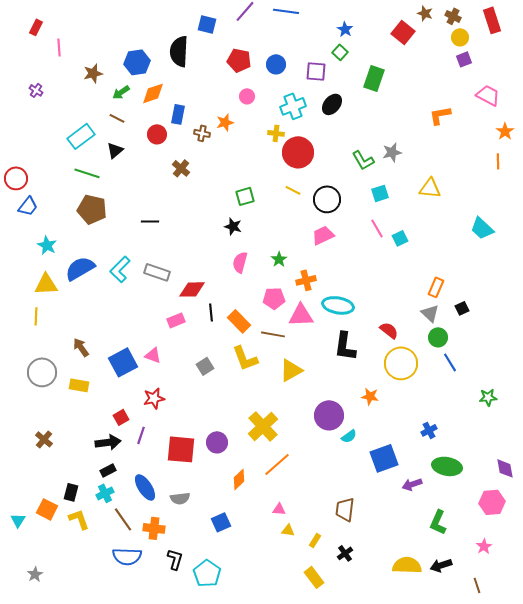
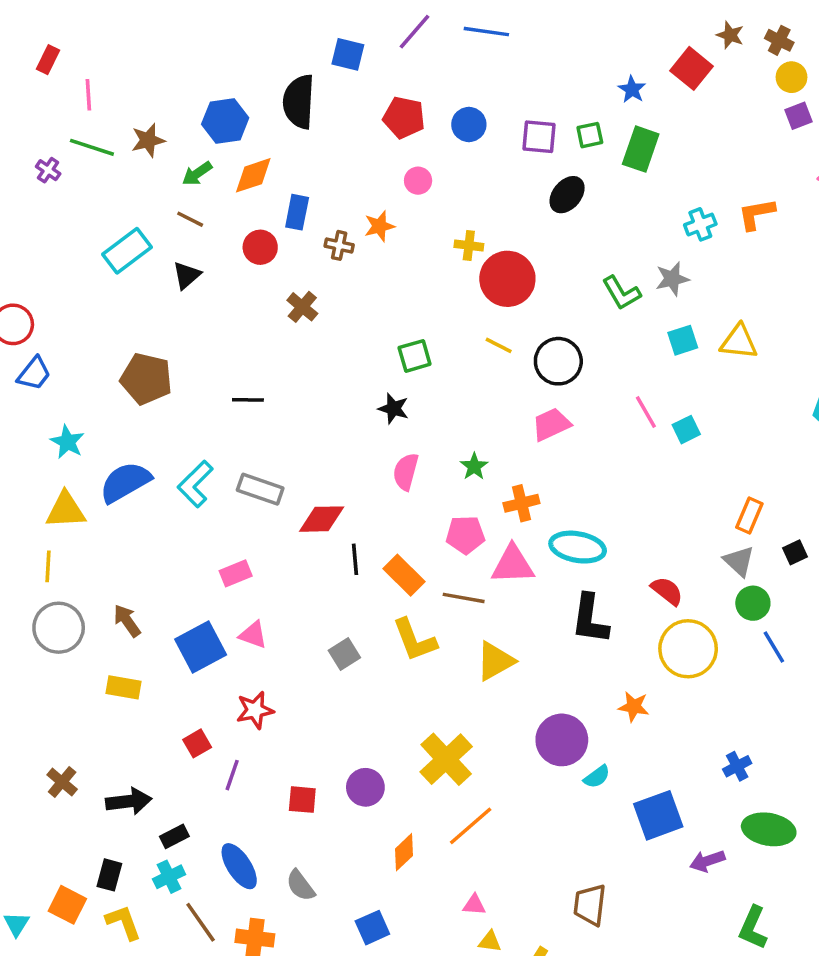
blue star: (345, 29) -> (632, 89), moved
green square: (340, 52) -> (590, 135), moved, turned 35
cyan cross: (293, 106) -> (700, 224), moved, size x0.7
green line: (87, 173) -> (92, 147), moved
cyan square: (380, 193) -> (683, 340), moved
pink rectangle: (176, 320) -> (236, 573), moved
gray circle: (42, 372) -> (59, 628), moved
black arrow: (108, 442) -> (129, 801), moved
red square: (181, 449) -> (302, 800), size x0.6
gray semicircle: (180, 498) -> (301, 885), turned 60

